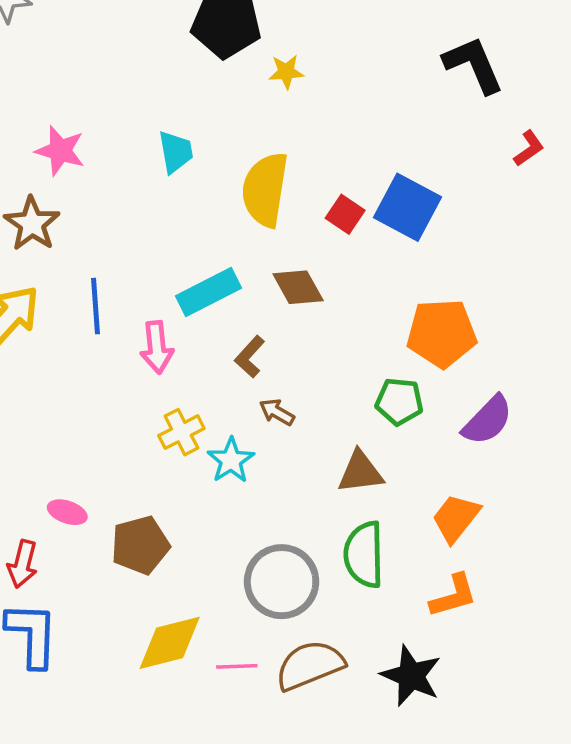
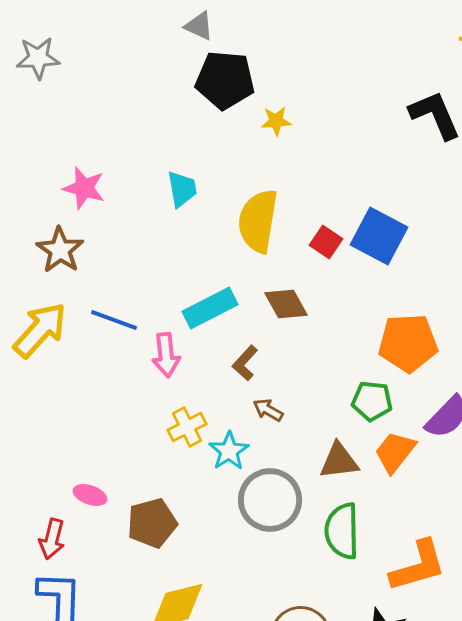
blue line: (96, 306) -> (114, 320), turned -66
orange trapezoid: (456, 518) -> (395, 452), moved
gray circle: (282, 582) -> (270, 500), moved
orange L-shape: (453, 596) -> (418, 566), size x1.4

